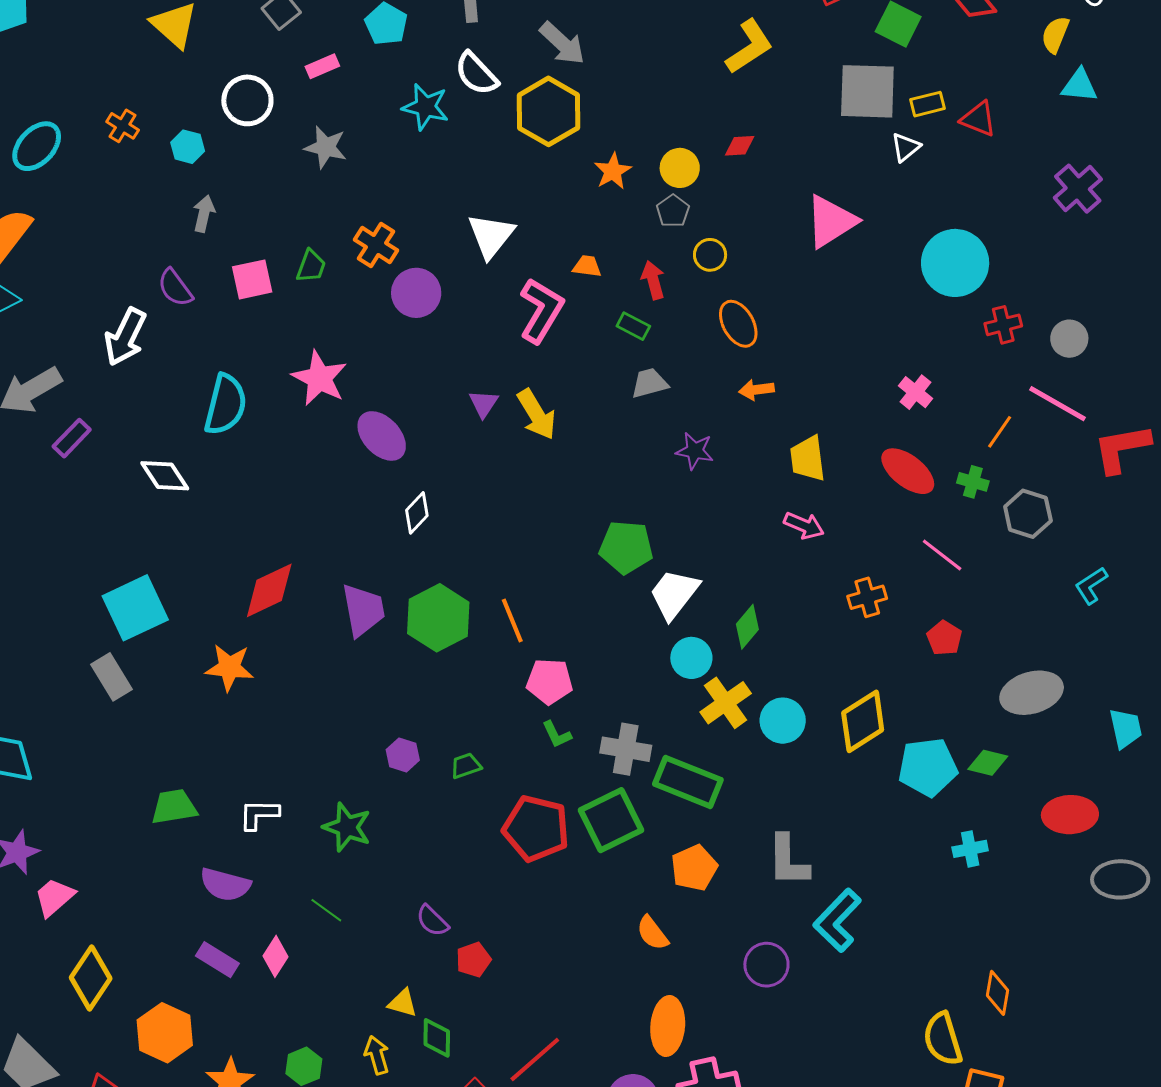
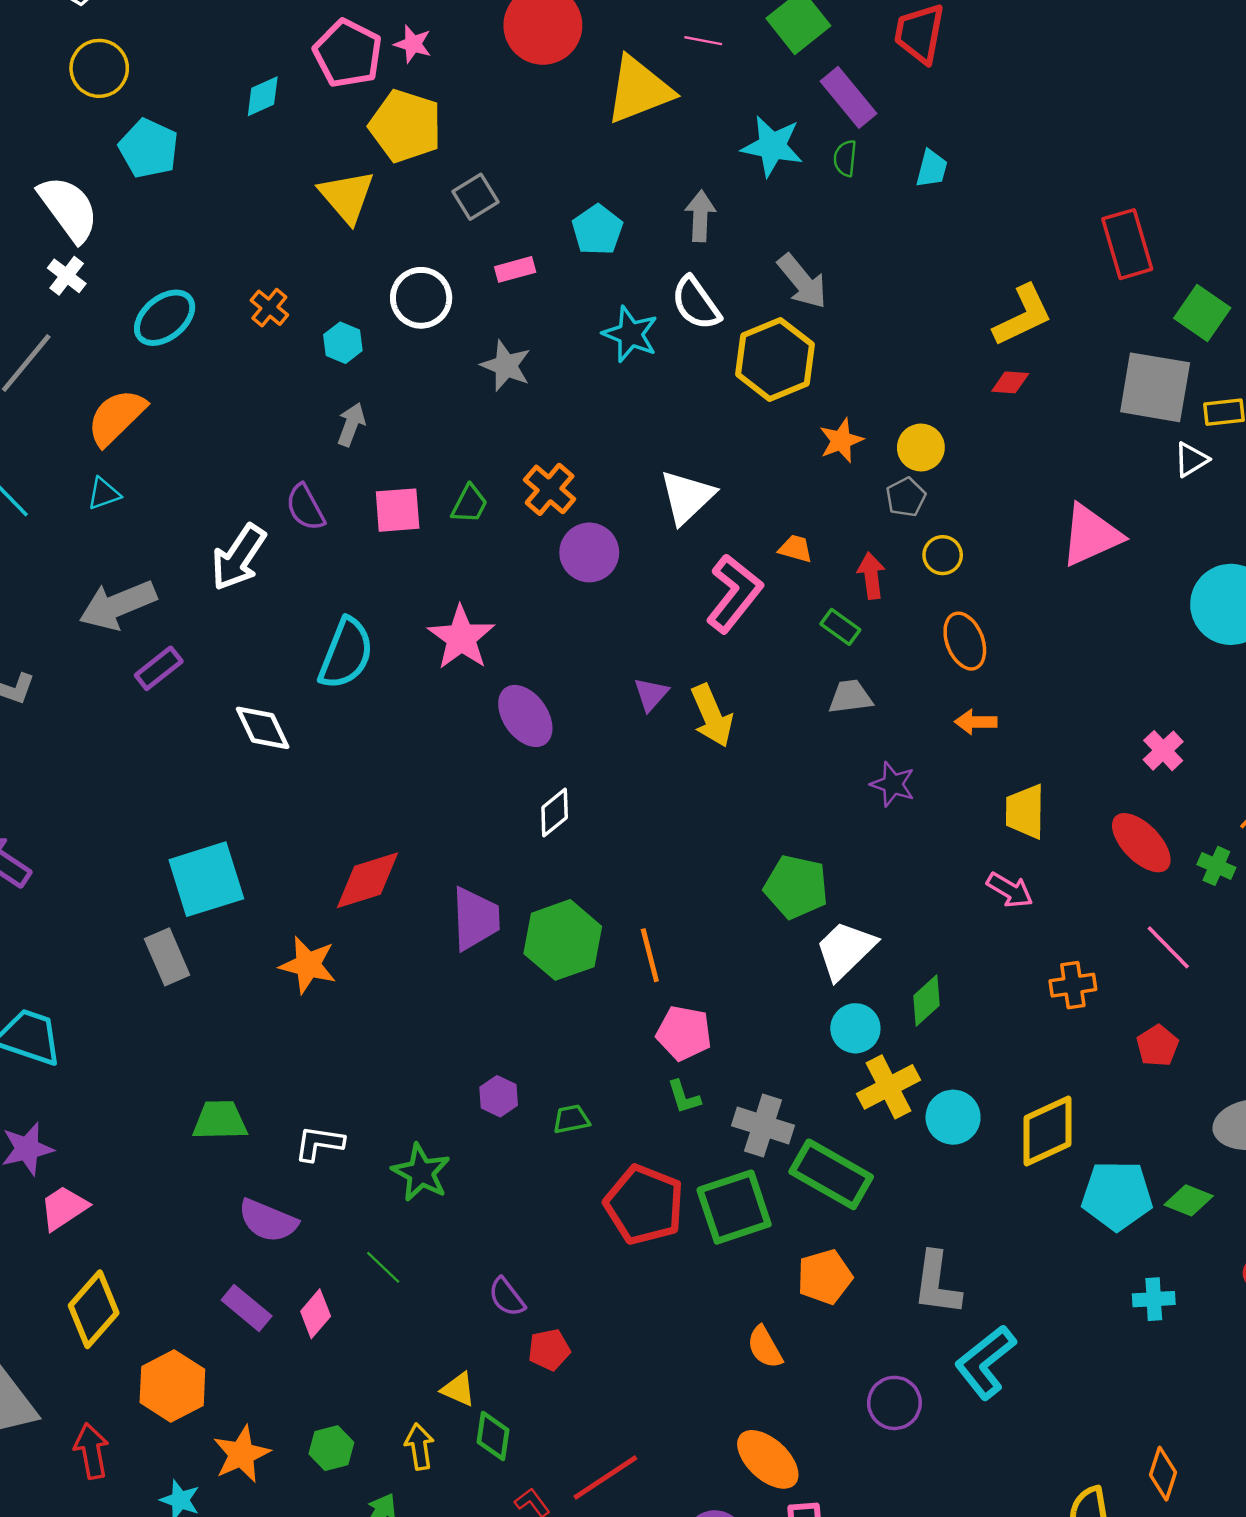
red diamond: (740, 146) -> (1010, 382), moved
orange ellipse: (668, 1026) -> (768, 1459), turned -60

